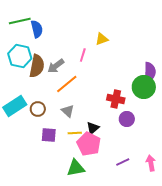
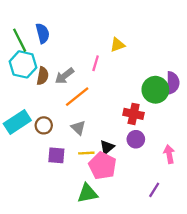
green line: (20, 21) -> (20, 40), moved, turned 75
brown semicircle: (37, 66) -> (43, 76), size x0.7
green circle: (144, 87) -> (155, 90), moved
purple circle: (127, 119) -> (136, 139), moved
purple line: (123, 162) -> (154, 190), moved, turned -32
pink arrow: (151, 163) -> (169, 154), moved

